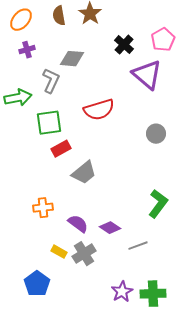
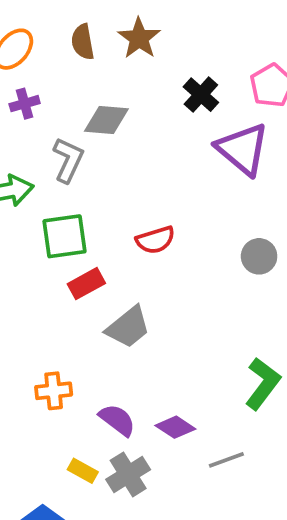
red semicircle: (99, 110) -> (155, 240), moved, size x0.7

